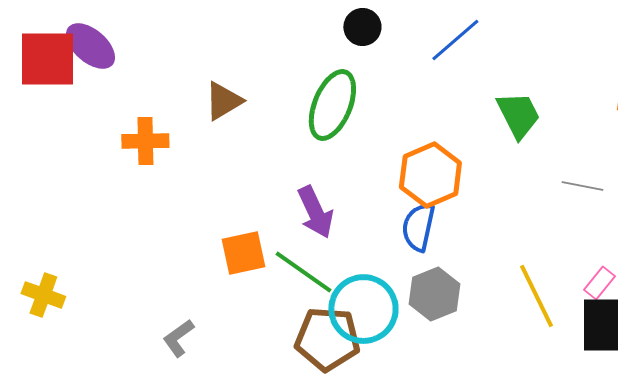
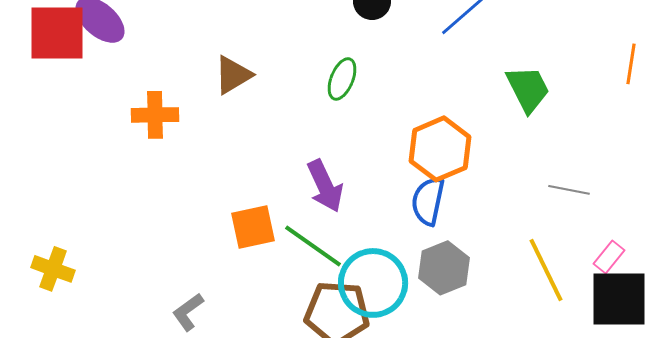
green ellipse: (332, 105) -> (342, 79), size x0.6
gray line: (582, 186) -> (569, 190), moved

